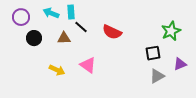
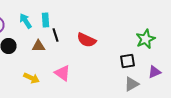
cyan arrow: (51, 13) -> (26, 21), turned 35
black line: (81, 27) -> (56, 35), turned 32

